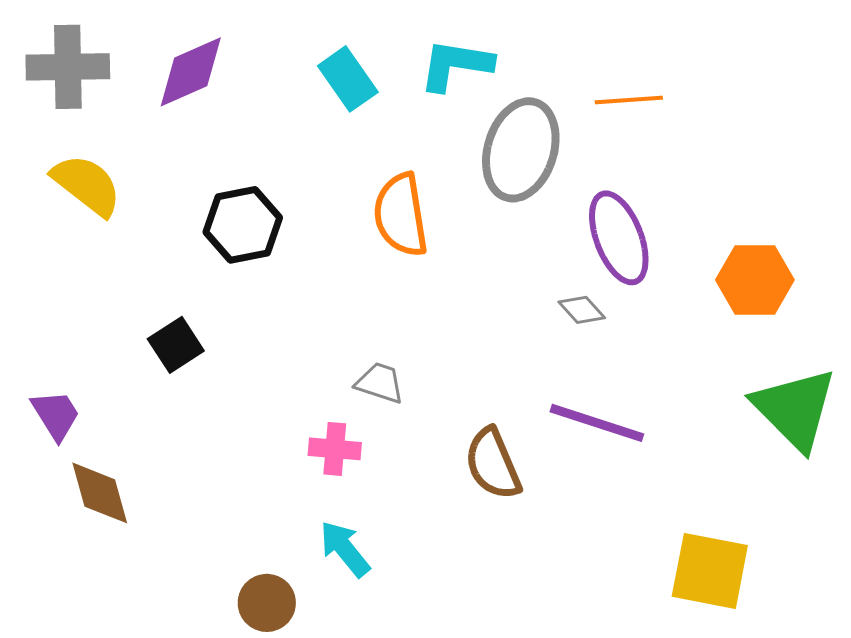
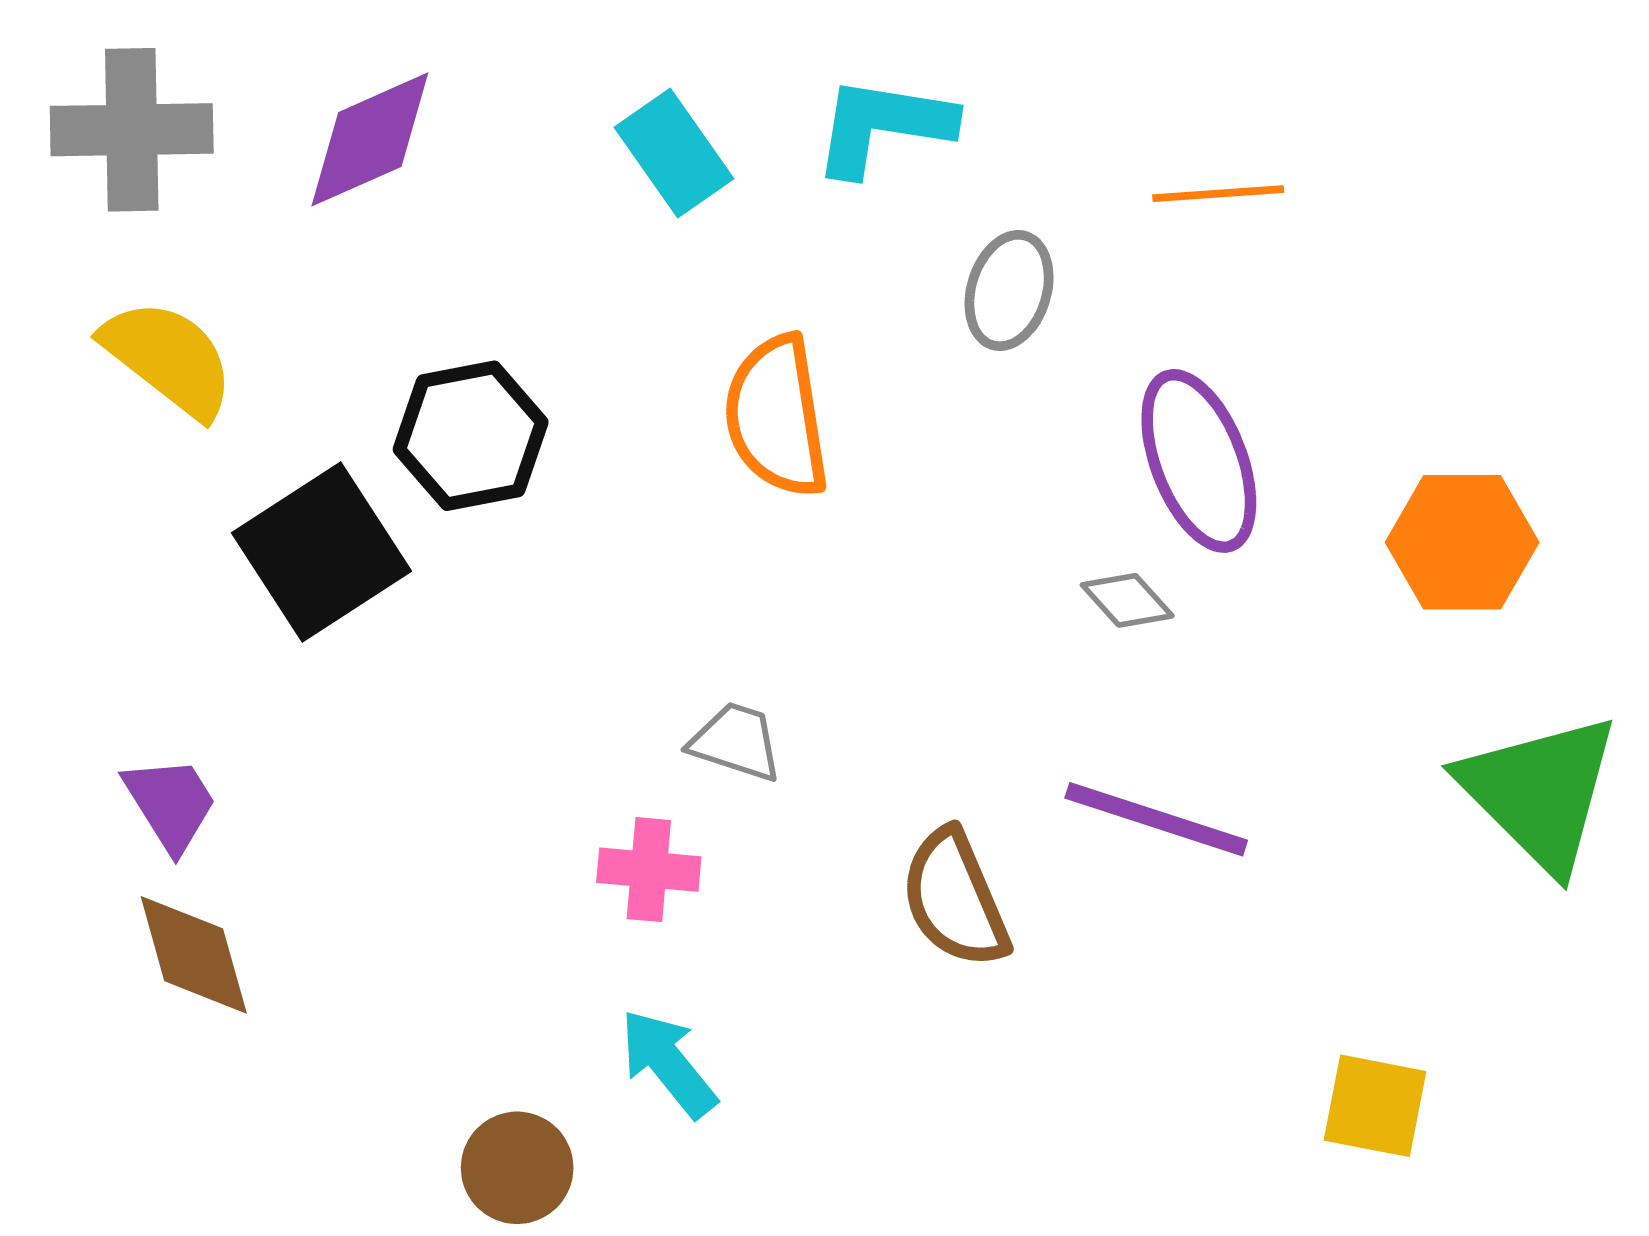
gray ellipse: (521, 150) -> (1009, 291), size x0.6
black square: (176, 345) -> (322, 552), moved, size x1.6
purple trapezoid: (56, 415) -> (170, 804), moved
yellow square: (710, 571) -> (1375, 1106), size x0.7

